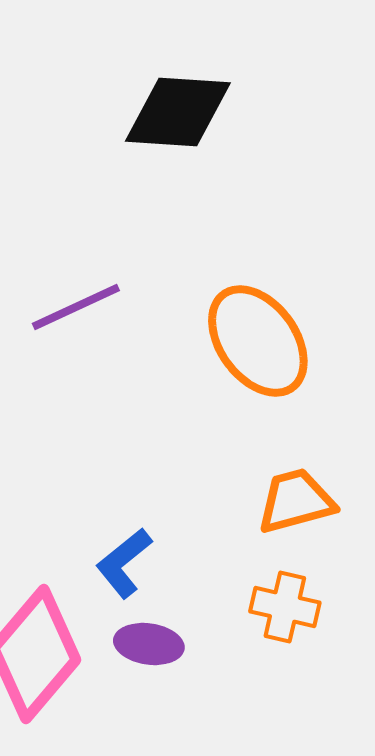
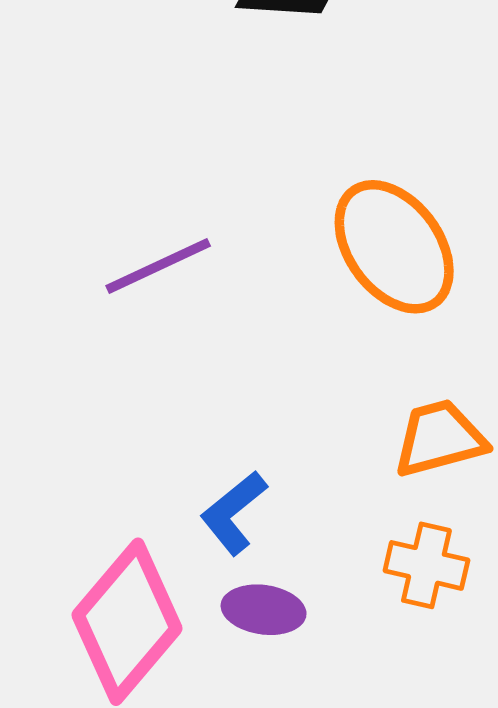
purple line: (76, 307) -> (158, 266), moved

